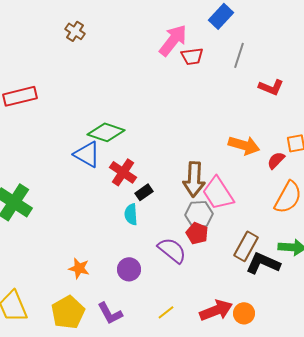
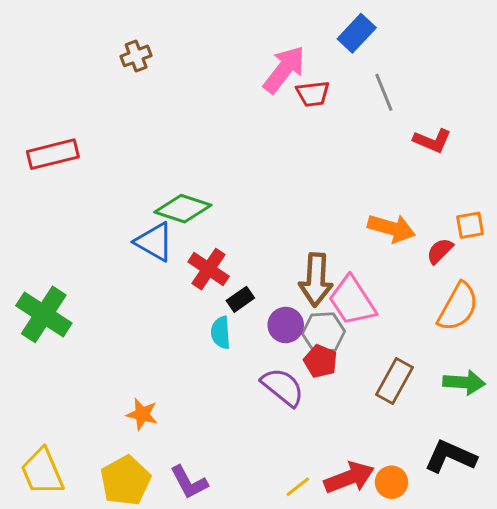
brown cross: (75, 31) -> (136, 56), turned 36
gray line: (239, 55) -> (384, 92), turned -40
black L-shape: (263, 263) -> (450, 457), moved
purple circle: (129, 269) -> (286, 325), moved
yellow line: (166, 312) -> (298, 487), moved

